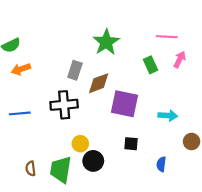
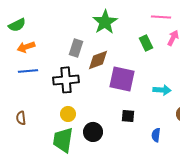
blue line: (20, 113) -> (28, 71), moved
yellow circle: (80, 144) -> (68, 114), moved
brown semicircle: (31, 169) -> (21, 118), moved

